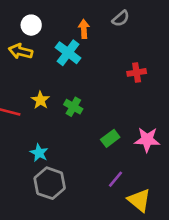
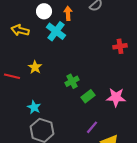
white circle: (31, 25) -> (44, 11), moved
red cross: (137, 72) -> (120, 46), moved
green cross: (73, 107) -> (72, 81), moved, turned 32

